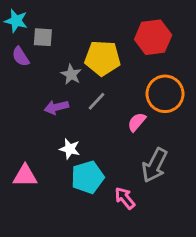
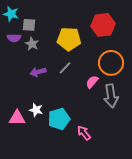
purple semicircle: (21, 57) -> (14, 38), turned -56
gray star: (71, 74) -> (32, 44), moved
white star: (70, 149) -> (36, 110), moved
gray arrow: (155, 165) -> (111, 96), moved, turned -35

